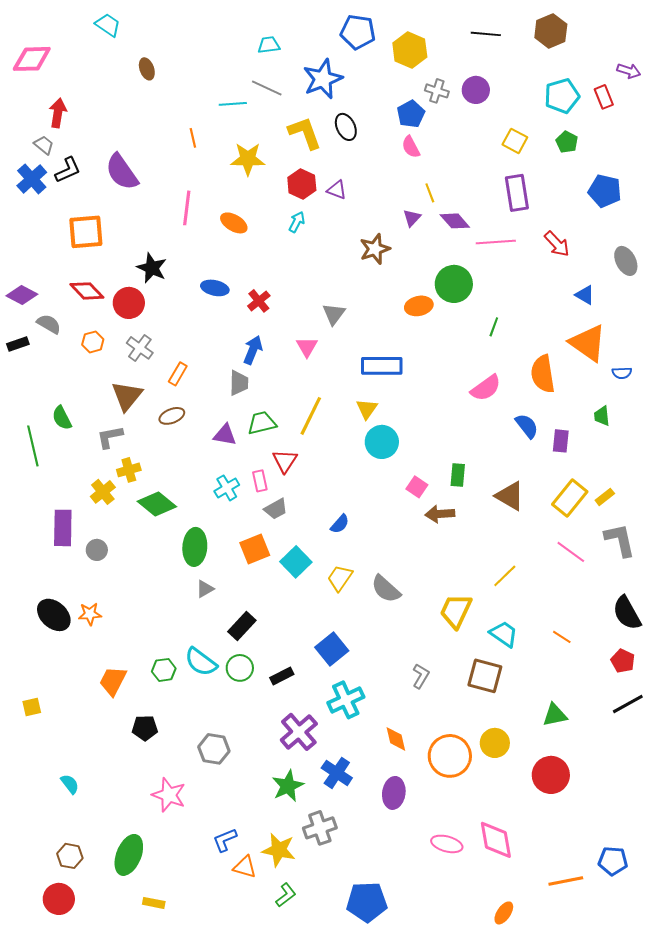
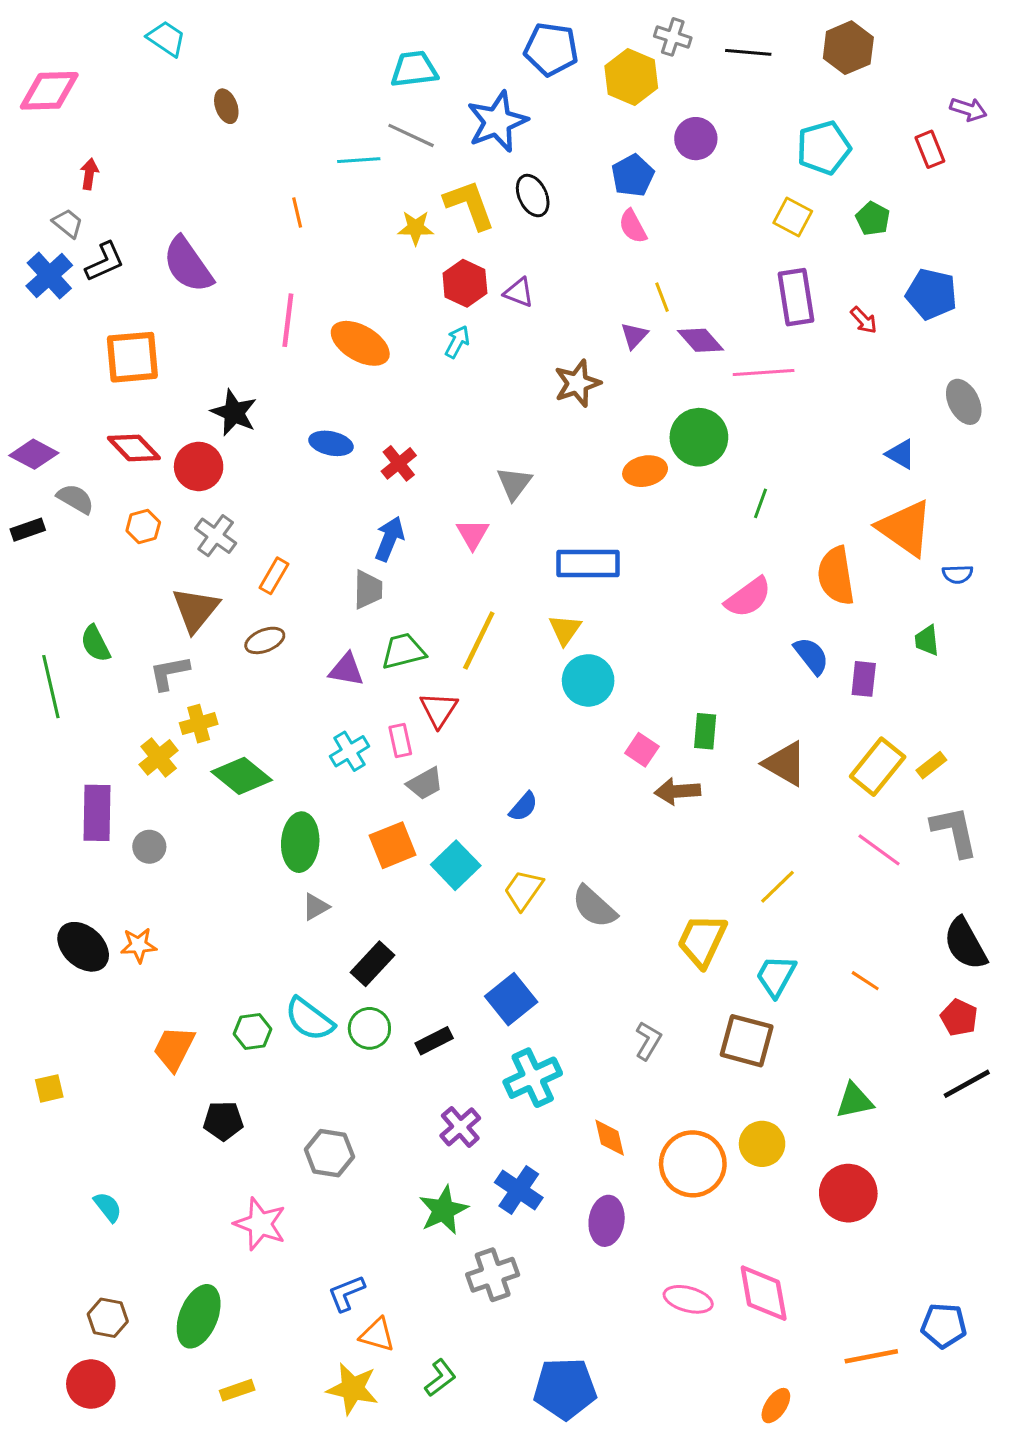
cyan trapezoid: (269, 45) -> (414, 69), size x1.4
purple circle: (476, 90) -> (696, 139), moved
gray cross: (437, 91) -> (673, 37), moved
cyan pentagon: (562, 96) -> (824, 148), moved
red arrow: (58, 113) -> (89, 174), size x0.7
yellow star: (248, 159) -> (416, 228), moved, size x0.7
orange ellipse: (234, 223) -> (360, 343), size x1.4
red arrow: (557, 244) -> (864, 320), moved, size x0.7
cyan trapezoid: (504, 634) -> (776, 976), turned -96
purple cross: (299, 732) -> (460, 1127), size x0.7
yellow star: (279, 850) -> (353, 1389), moved
yellow rectangle: (154, 903) -> (237, 1390), turned -30

